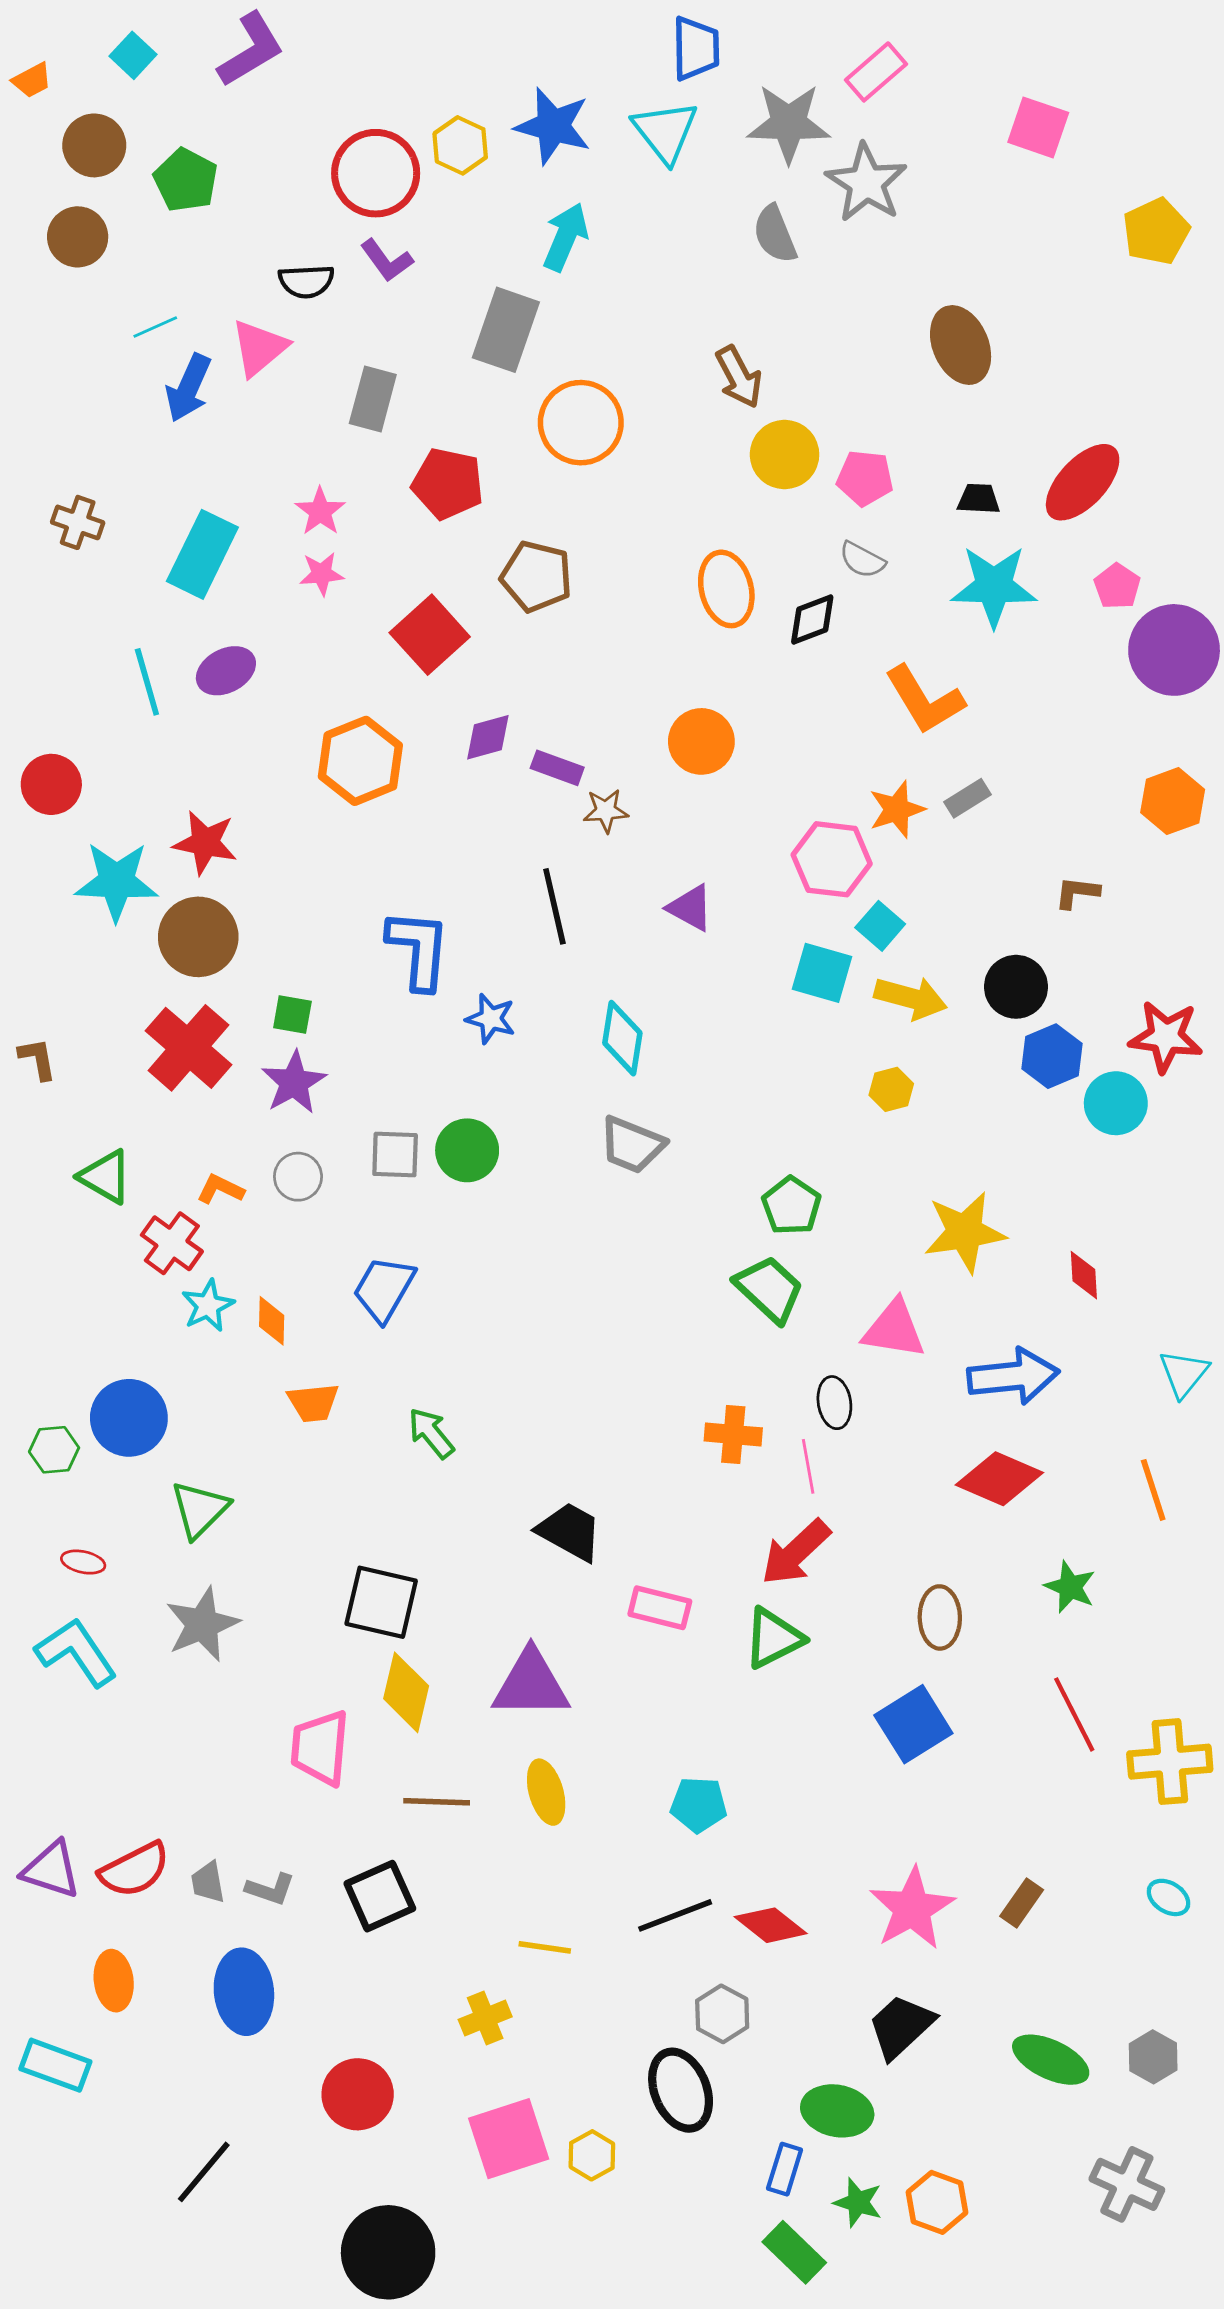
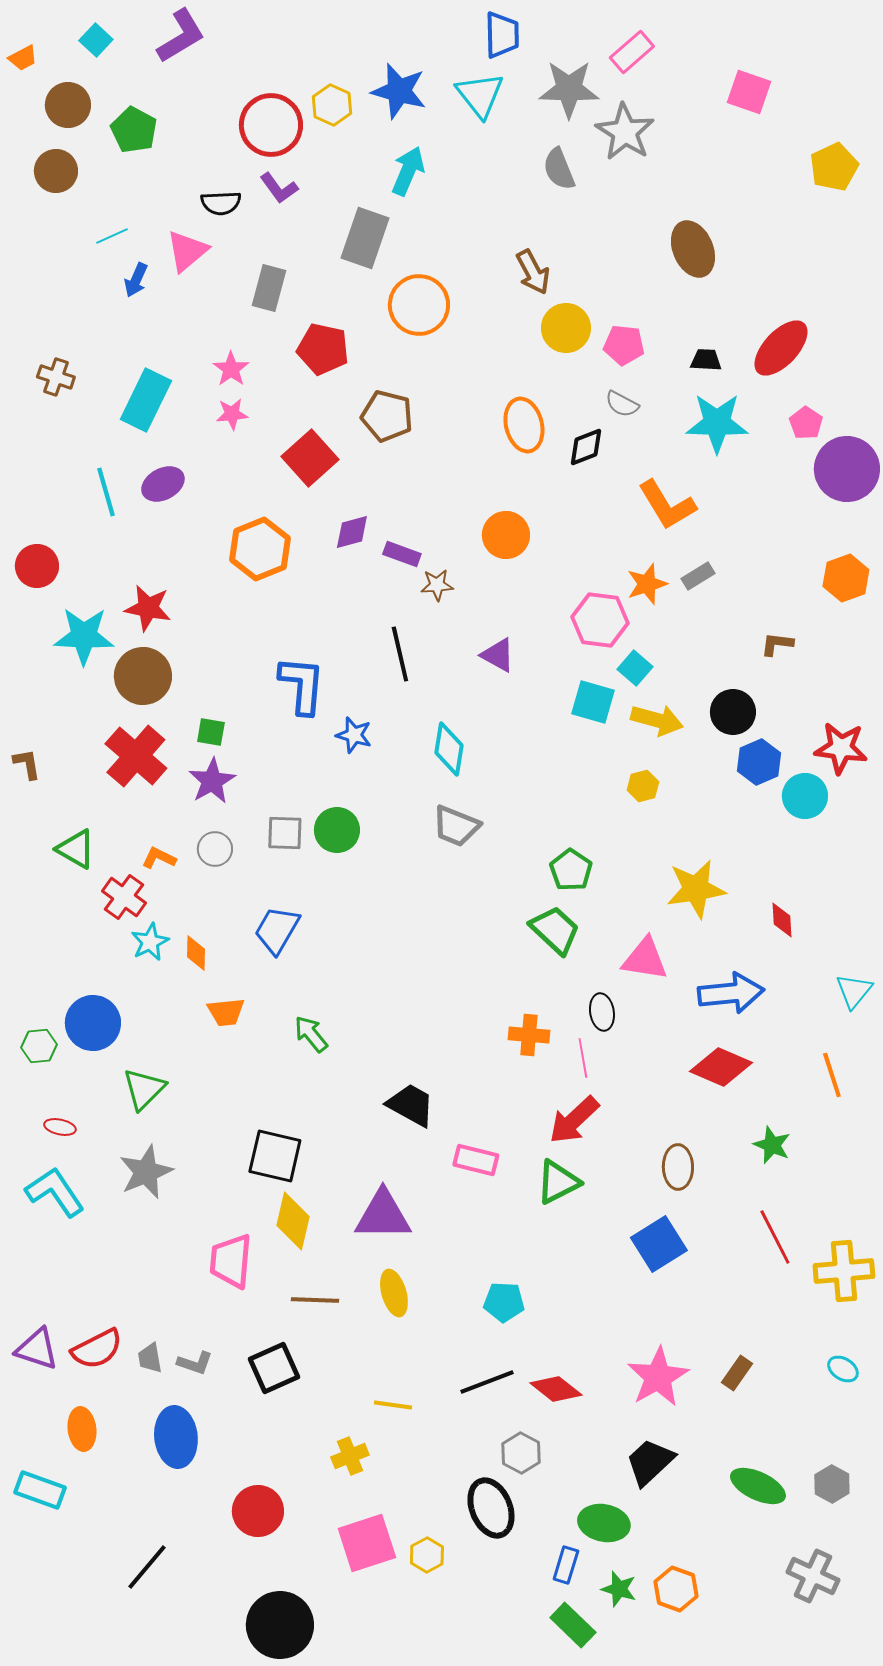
blue arrow: (189, 388) -> (136, 280), size x0.7

